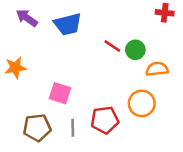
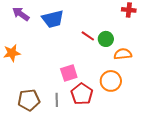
pink square: (60, 93) -> (69, 73), moved, turned -36
red pentagon: (105, 120) -> (82, 94), turned -30

